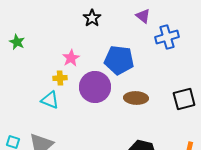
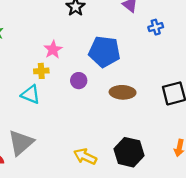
blue cross: (167, 37) -> (156, 27), size x0.6
purple circle: (95, 87) -> (79, 81), size x0.5

